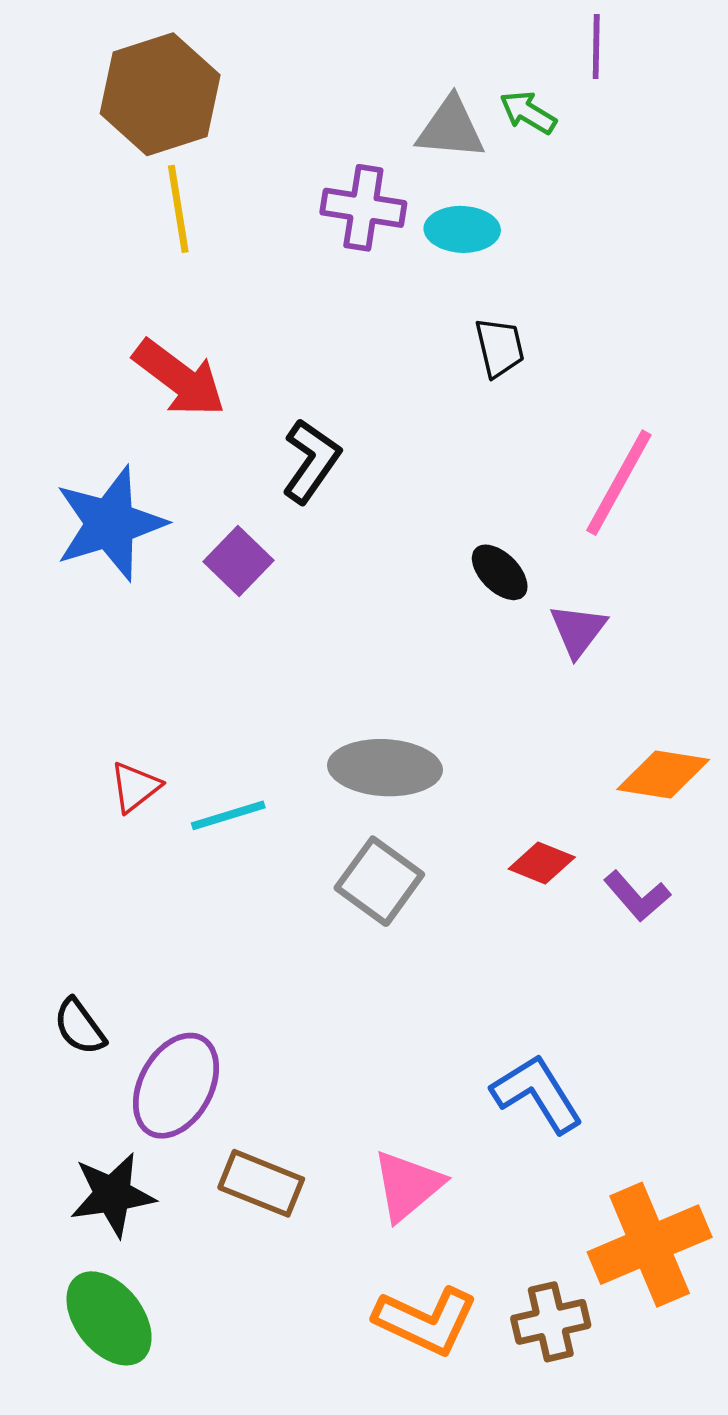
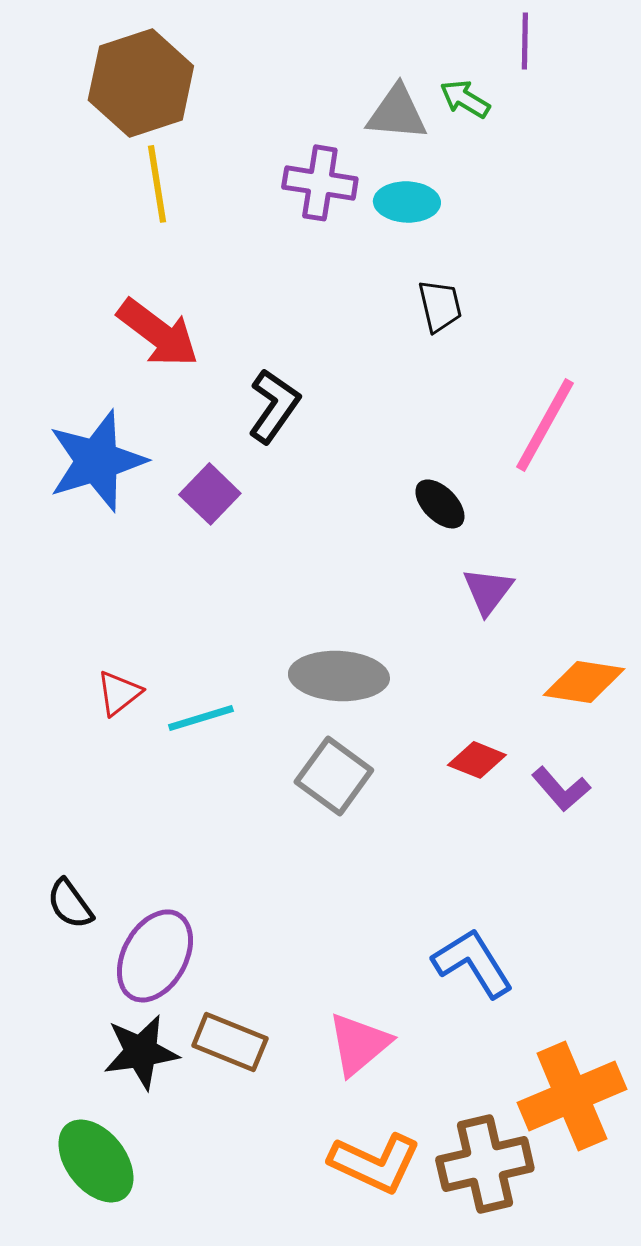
purple triangle: (578, 630) -> (488, 591), moved
black star: (112, 1195) -> (141, 1052), moved
brown cross: (551, 1322) -> (485, 1164), size x1.4

